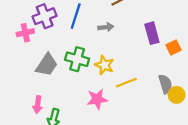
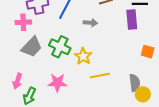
pink cross: (25, 33) -> (23, 22), moved
purple rectangle: (152, 33) -> (132, 19), moved
orange square: (174, 47) -> (148, 52), turned 32
pink star: (97, 99) -> (57, 83), moved

